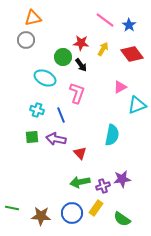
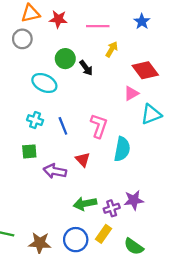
pink line: (105, 20) -> (98, 26), moved, turned -36
red star: (81, 43) -> (58, 19), moved
red diamond: (132, 54) -> (145, 70), moved
pink L-shape: (77, 93) -> (99, 126), moved
purple arrow: (56, 139) -> (55, 171), moved
red triangle: (80, 153) -> (83, 160), moved

